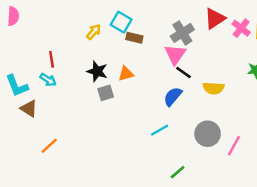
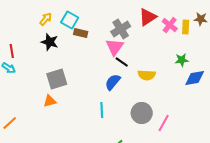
yellow arrow: (94, 32) -> (46, 19), moved
black star: (97, 71) -> (50, 42), moved
orange triangle: (126, 74) -> (50, 101), moved
gray square: (106, 93) -> (57, 79), size x1.5
cyan line: (160, 130) -> (102, 110), turned -63

